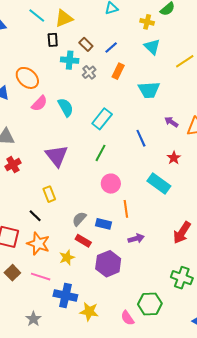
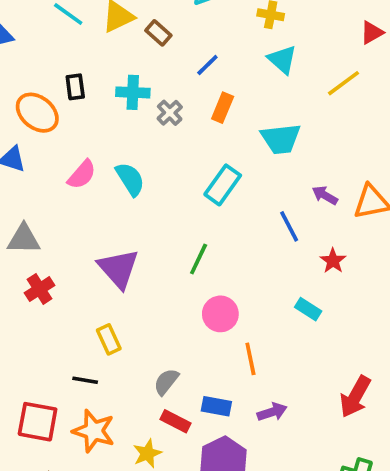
black rectangle: (53, 40) -> (75, 87), moved
brown rectangle: (86, 44) -> (158, 33), moved
orange ellipse: (27, 78) -> (37, 113), moved
cyan rectangle: (102, 119) -> (223, 185), moved
blue line: (141, 138) -> (289, 226), moved
cyan rectangle: (159, 184) -> (308, 309), size x0.6
black line: (35, 216) -> (85, 380), turned -32
blue rectangle: (103, 224) -> (216, 406), moved

